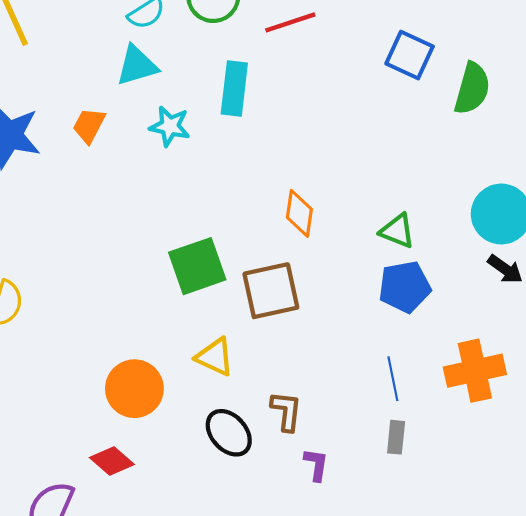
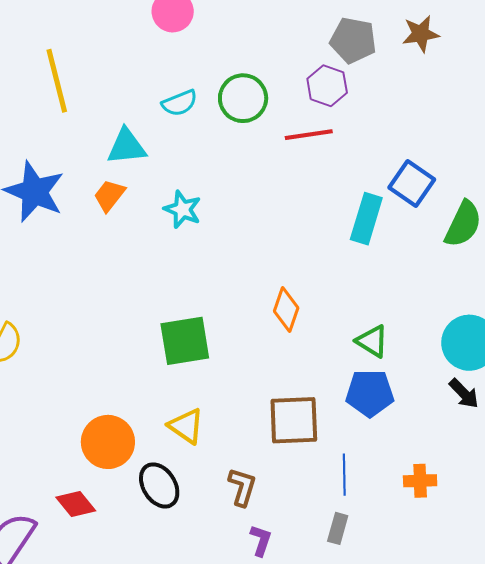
cyan triangle: (137, 66) -> (127, 147), moved
cyan rectangle: (234, 89) -> (366, 219), moved
brown square: (271, 291) -> (294, 420), moved
orange cross: (475, 371) -> (420, 481), size x0.6
black ellipse: (229, 433) -> (159, 485), moved

